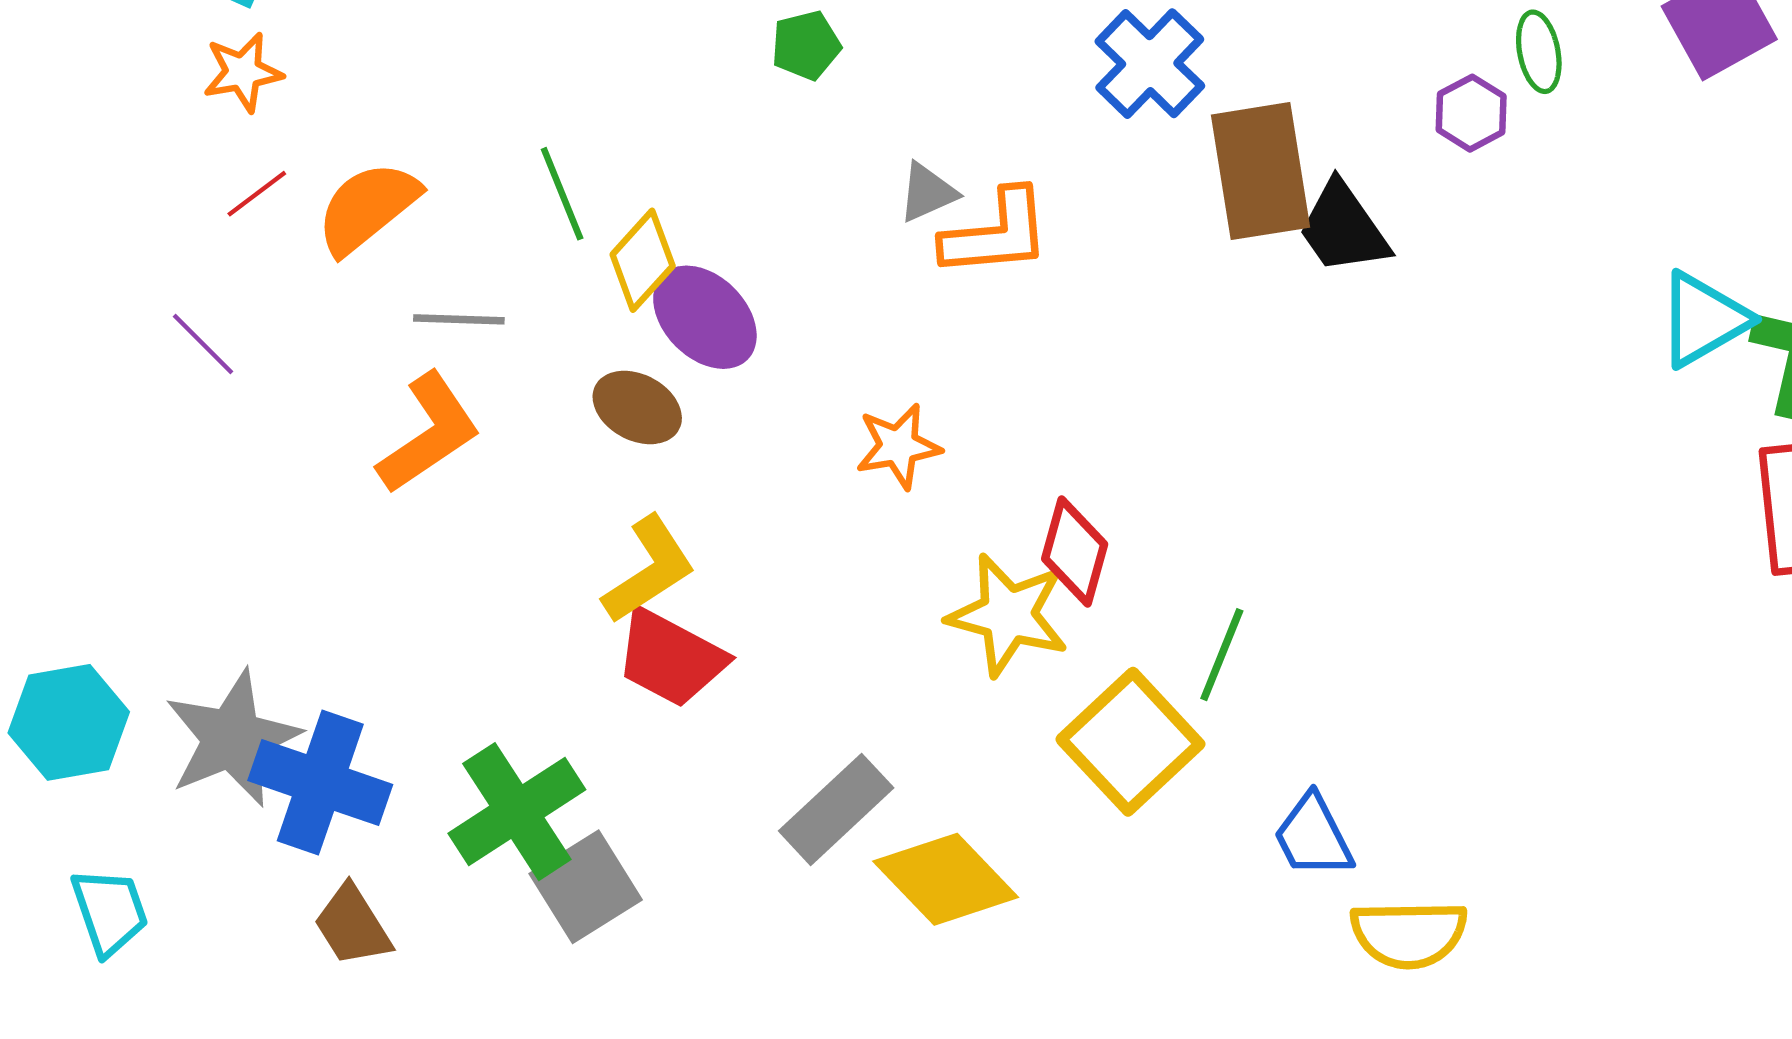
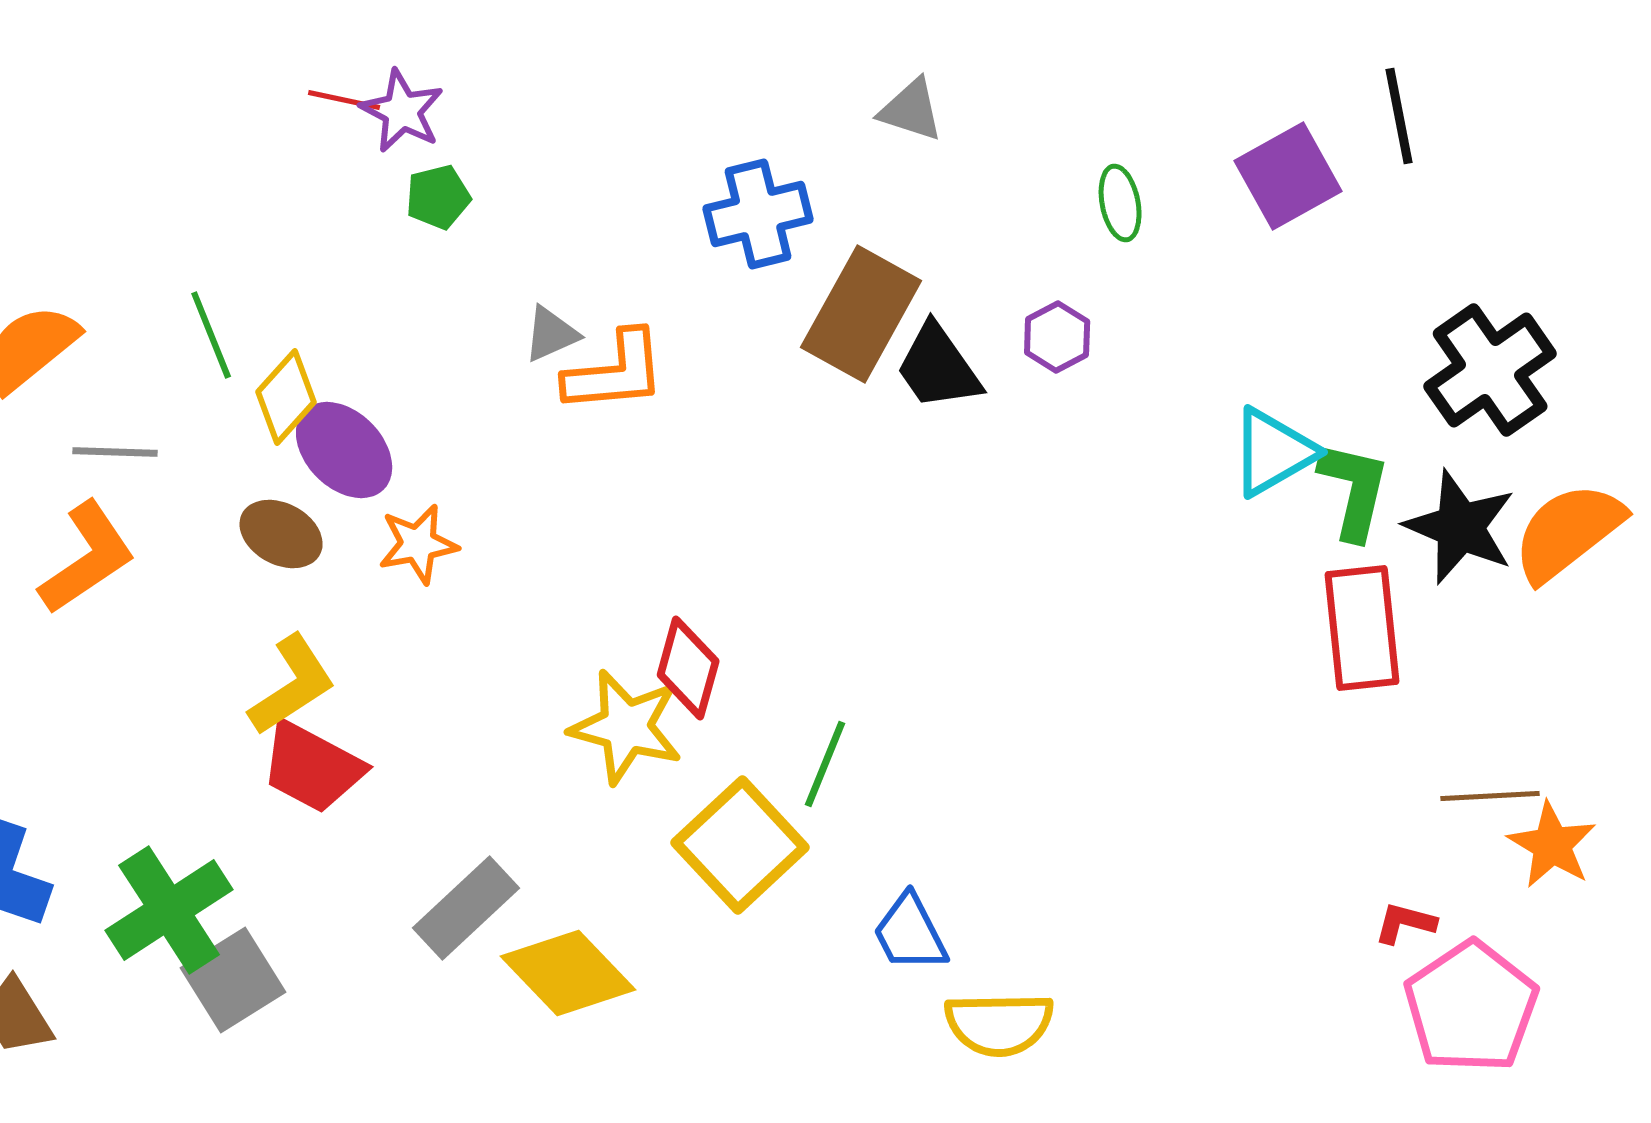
blue cross: (1150, 64) -> (758, 214), turned 32
purple hexagon: (1471, 113) -> (1057, 337), moved
brown rectangle: (1261, 171) -> (861, 314), turned 38
orange star: (898, 446) -> (418, 544), moved

